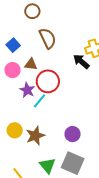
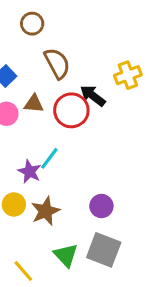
black arrow: (81, 61) -> (93, 96), moved
red circle: (48, 81) -> (71, 110), moved
purple star: (27, 90) -> (30, 172), moved

